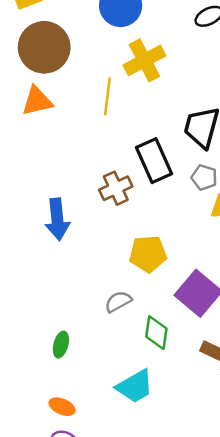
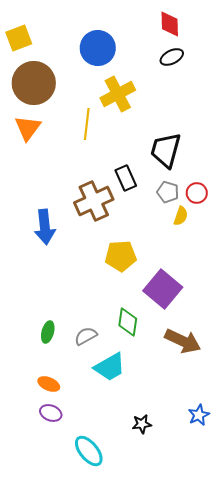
orange triangle: (37, 101) -> (28, 128), turned -40
black rectangle: (154, 161) -> (126, 178), size x0.7
brown cross: (116, 188) -> (94, 201), size x1.4
gray semicircle: (118, 302) -> (86, 336), moved

